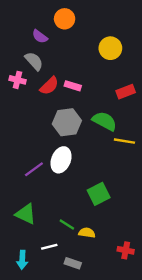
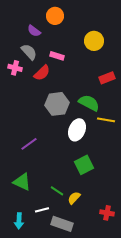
pink rectangle: (73, 86) -> (57, 56), moved
white ellipse: (61, 160) -> (77, 130), moved
yellow semicircle: (87, 233) -> (74, 198), turned -56
gray rectangle: (73, 263) -> (62, 224), size x1.5

